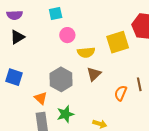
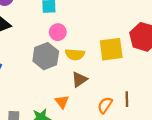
gray hexagon: (61, 79) -> (46, 56), moved
orange triangle: (41, 98) -> (62, 102), moved

